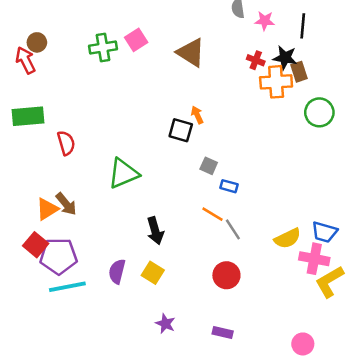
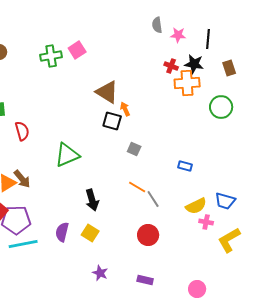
brown triangle: (191, 53) -> (107, 92), moved
brown rectangle: (299, 72) -> (229, 68), moved
blue rectangle: (229, 186) -> (185, 166), moved
pink cross: (314, 259) -> (206, 222), moved, size x0.6
pink circle: (303, 344) -> (197, 289), moved

